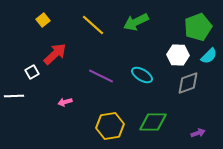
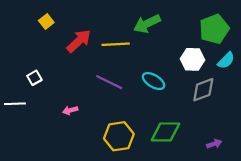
yellow line: (93, 25) -> (116, 44), moved, turned -45
red arrow: (55, 54) -> (79, 41), moved

